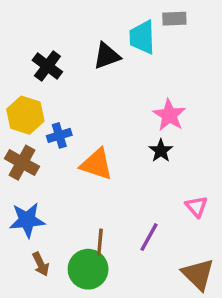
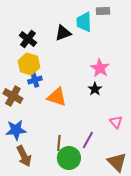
yellow hexagon: (25, 115) -> (29, 64), moved
brown arrow: (41, 264) -> (24, 156), size x1.5
green circle: (88, 269) -> (69, 158), moved

